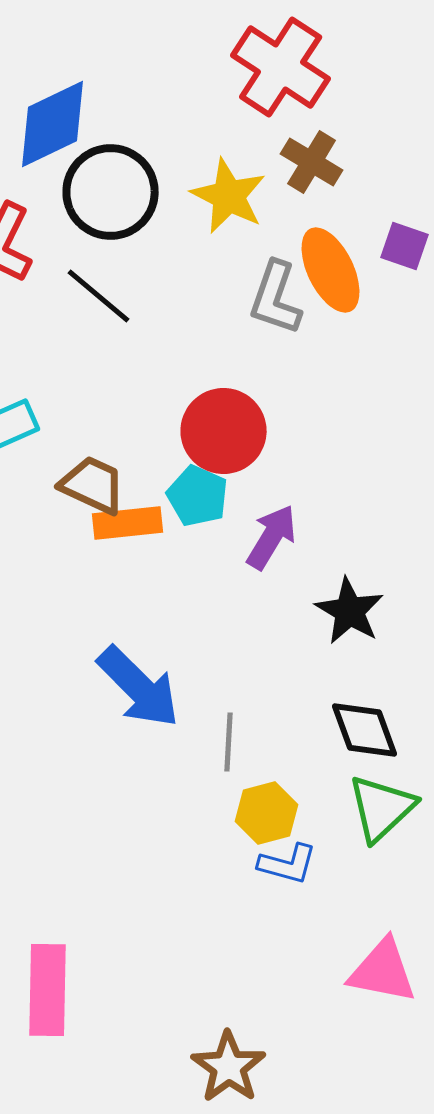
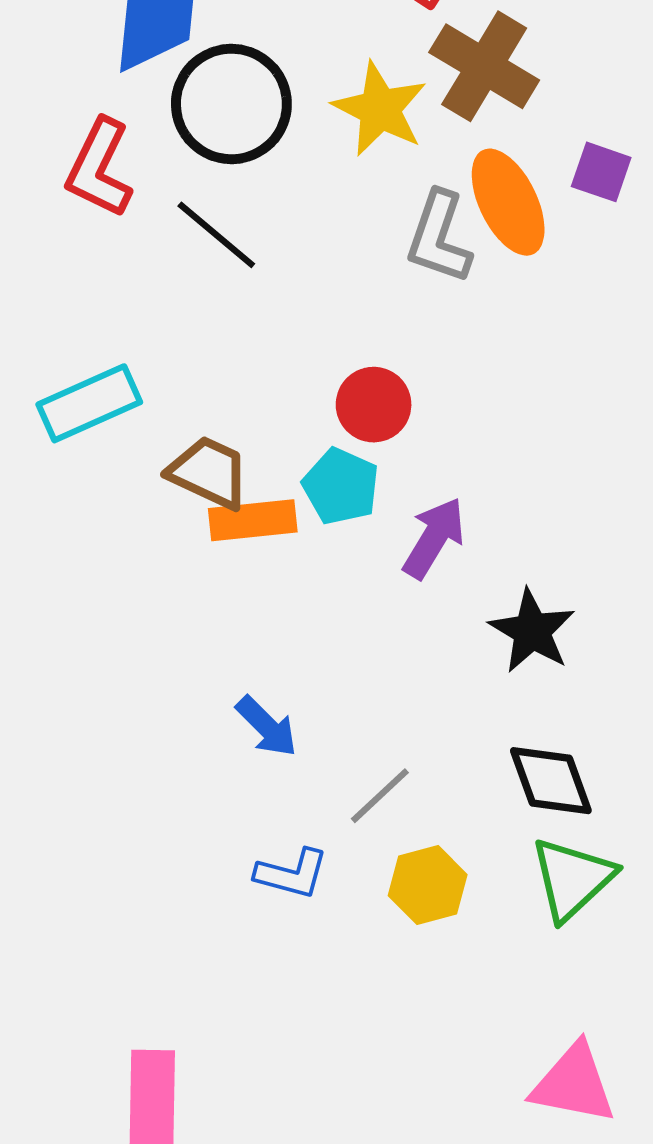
brown cross: (312, 162) -> (484, 66), size x1.4
red circle: (224, 431) -> (374, 405), size x0.7
blue arrow: (139, 687) -> (267, 727), size x0.6
gray line: (229, 742) -> (380, 796), turned 44
blue L-shape: (288, 864) -> (292, 874), moved

